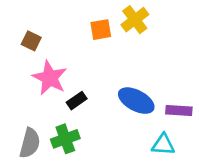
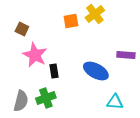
black rectangle: (77, 101) -> (54, 71), turned -64
purple rectangle: (179, 110) -> (126, 55), moved

